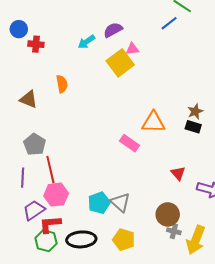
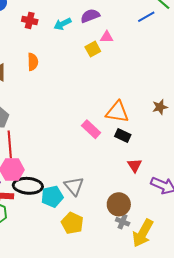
red cross: (36, 44) -> (30, 20), moved
yellow square: (120, 63) -> (93, 49), size x0.6
black rectangle: (193, 127) -> (123, 135), moved
cyan pentagon: (99, 203) -> (52, 197), moved
black ellipse: (81, 239) -> (28, 186), moved

